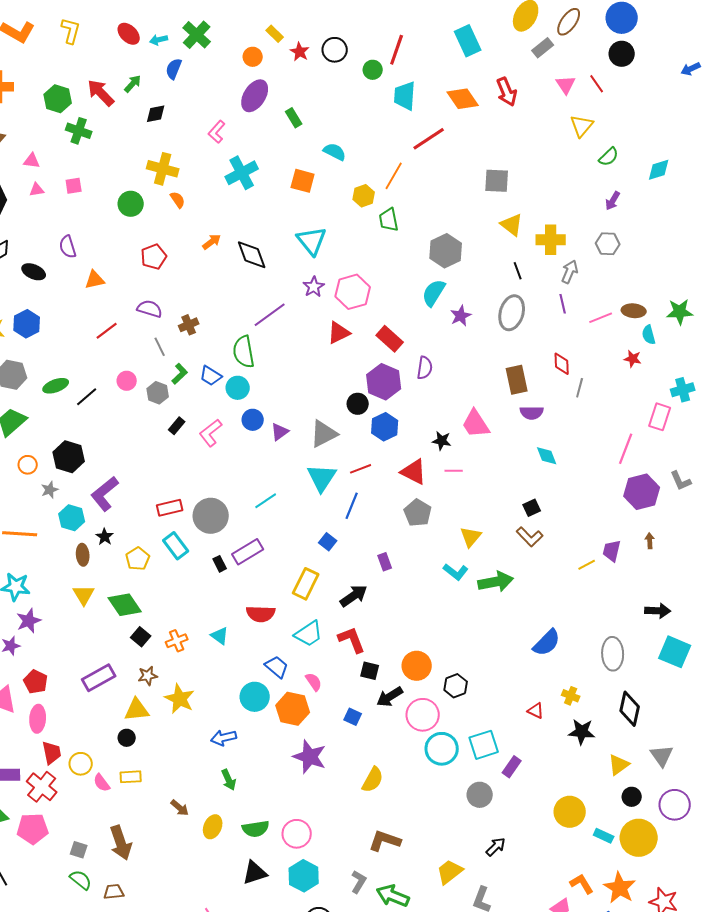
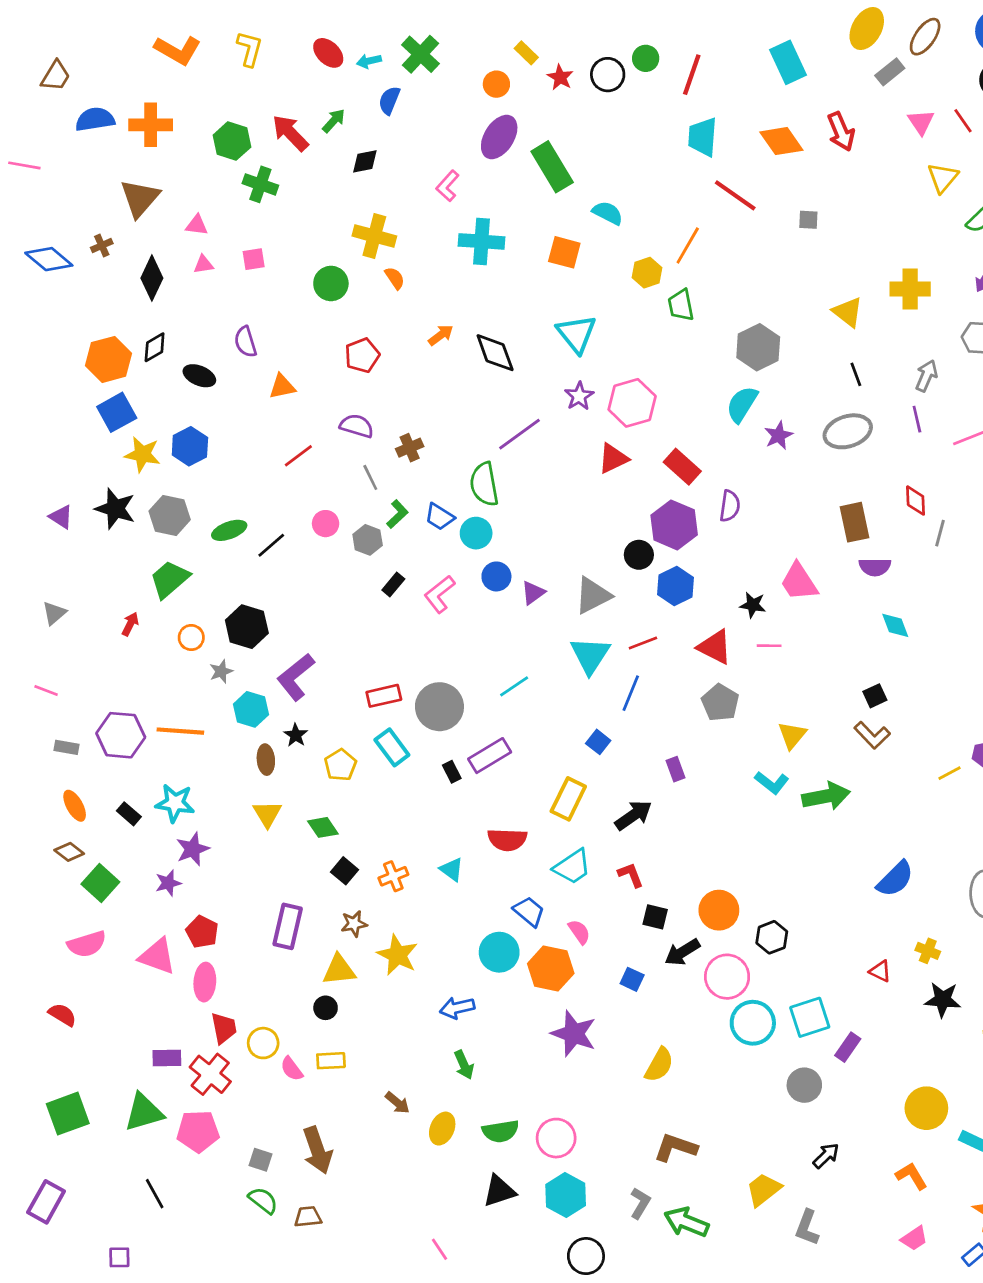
green circle: (373, 70) -> (646, 58), moved
green rectangle: (294, 118) -> (552, 167), size x1.8
red line: (429, 139) -> (735, 195), turned 68
cyan cross: (242, 173) -> (482, 241), turned 32
gray square: (497, 181) -> (808, 220), moved, size x0.6
yellow cross: (551, 240) -> (910, 289), moved
gray ellipse: (512, 313) -> (848, 431), turned 56
green diamond: (125, 605) -> (323, 827), size x0.7
red L-shape: (352, 640) -> (631, 875), size x0.7
purple rectangle: (99, 678) -> (288, 926), turned -48
orange L-shape: (582, 884) -> (911, 1176), moved

